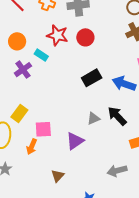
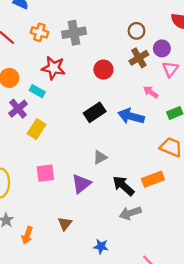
red circle: (85, 37) -> (103, 70), moved
yellow rectangle: (19, 114) -> (36, 129), moved
black arrow: (117, 116) -> (123, 186), moved
orange arrow: (32, 147) -> (27, 235), moved

